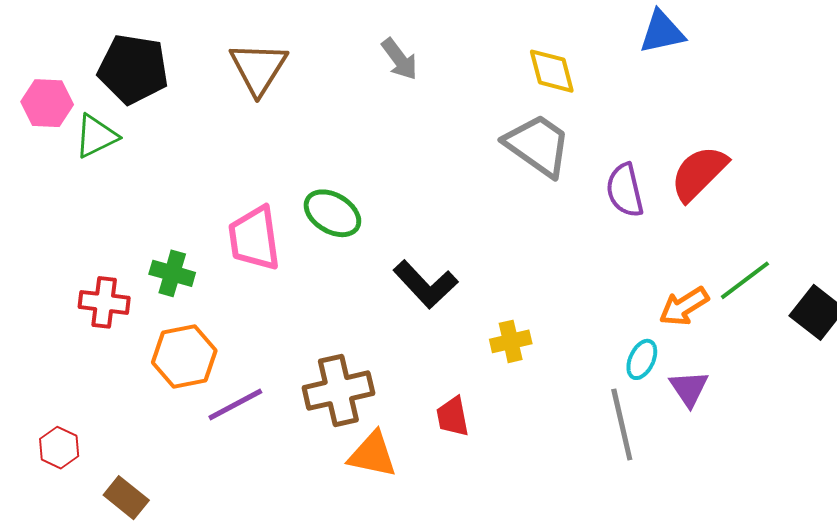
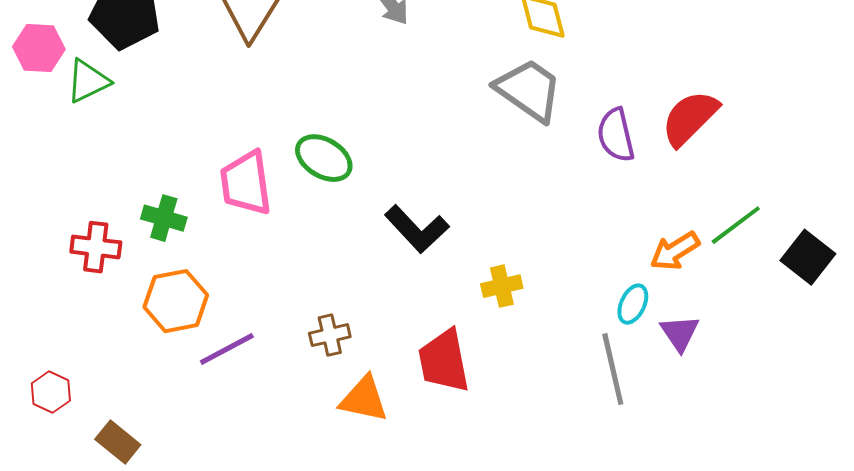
brown cross: (338, 391) -> (330, 335), size x0.6
red trapezoid: (453, 417) -> (444, 361), size x1.6

